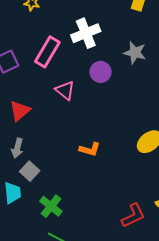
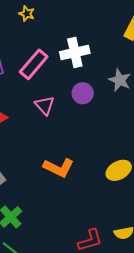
orange L-shape: (90, 149) -> (59, 168), size x1.4

